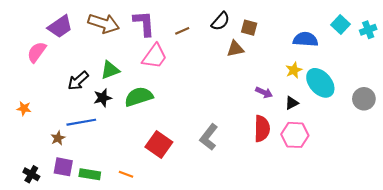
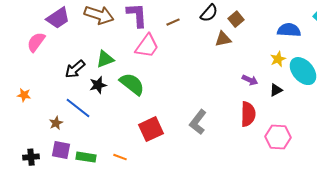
brown square: (249, 28) -> (236, 19), turned 35
green semicircle: (139, 97) -> (132, 84), turned 56
blue line: (81, 122) -> (78, 108), turned 48
pink hexagon: (295, 135) -> (278, 137), moved
red square: (159, 144) -> (151, 129), turned 30
black cross: (31, 174) -> (31, 157), turned -35

